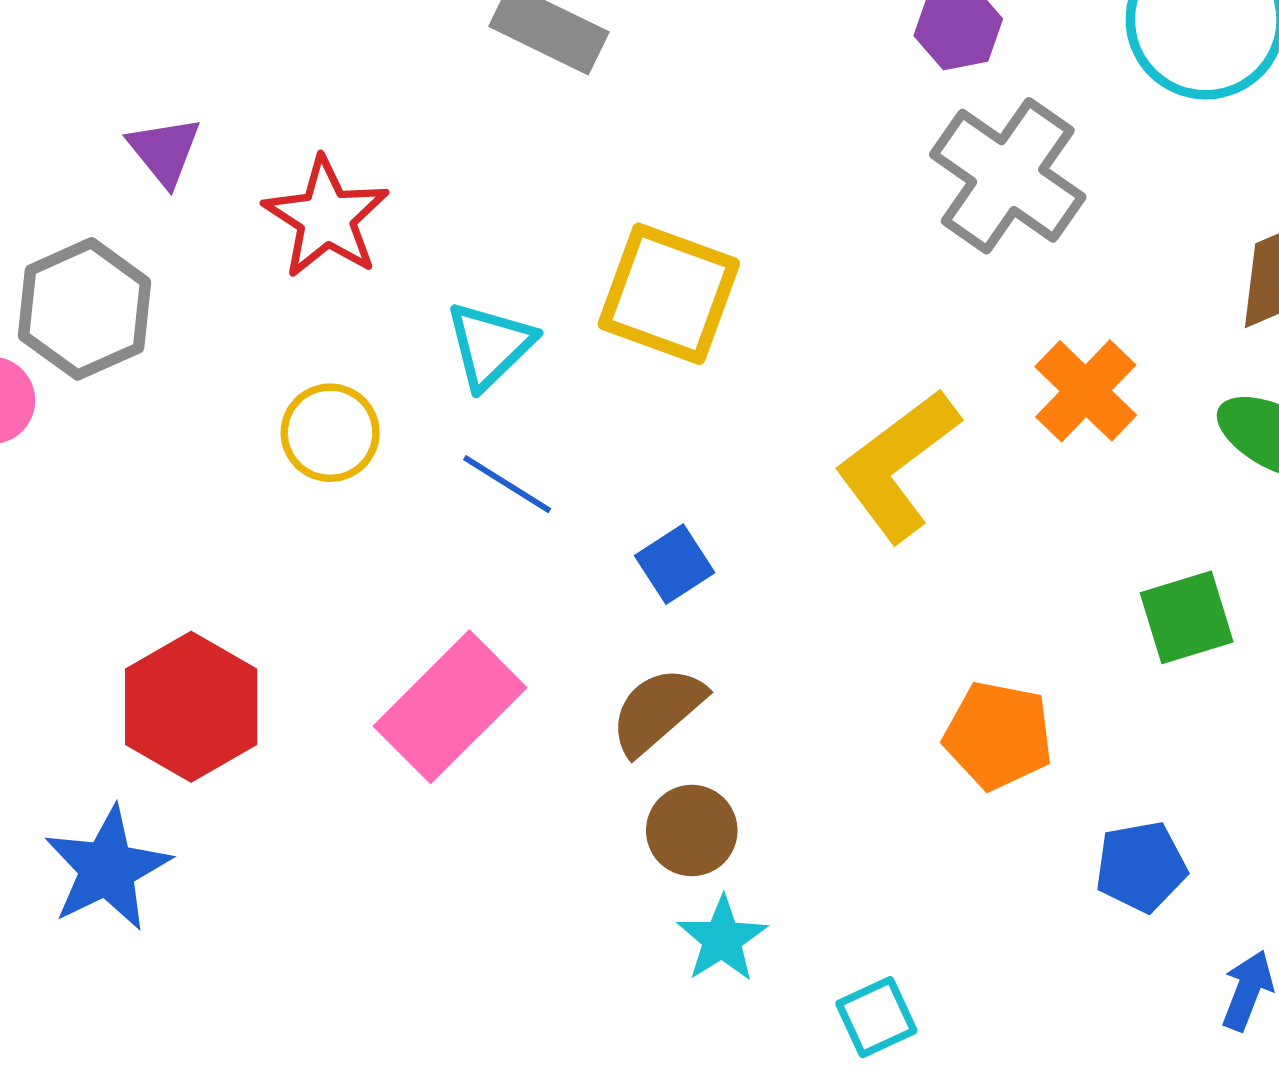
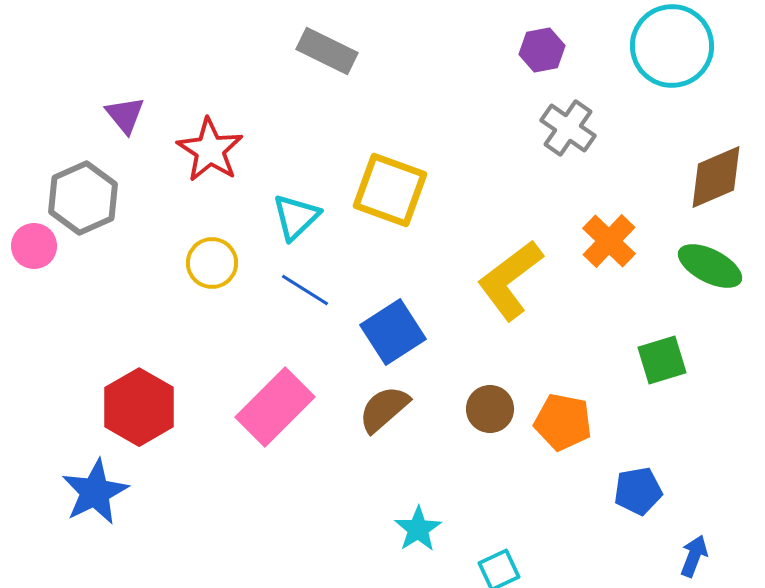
gray cross: (1008, 176) -> (568, 128), size x0.7
blue square: (675, 564) -> (393, 332), size x1.6
brown circle: (692, 831) -> (490, 409), moved

